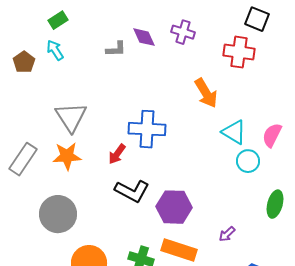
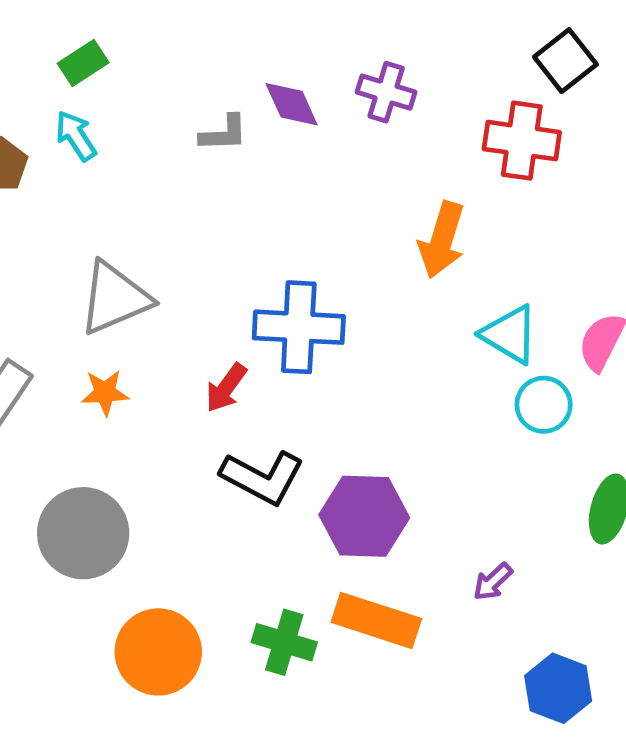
black square: (257, 19) -> (565, 61), turned 30
orange arrow: (206, 93) -> (442, 240), turned 48
gray triangle: (71, 117) -> (115, 298), turned 40
orange star: (67, 156) -> (105, 393), size x0.7

